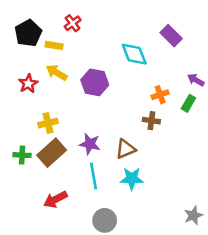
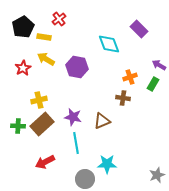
cyan star: (132, 178) -> (107, 164), moved

